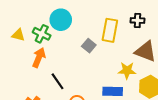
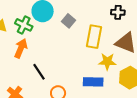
yellow rectangle: (110, 30) -> (94, 37), moved
gray square: (89, 46) -> (68, 21), moved

